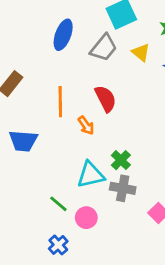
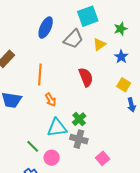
yellow triangle: (141, 52) -> (99, 44), turned 40
red semicircle: (106, 99) -> (86, 77), moved
orange arrow: (86, 125) -> (50, 100), moved

